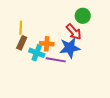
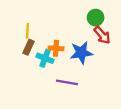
red arrow: (74, 32) -> (102, 35), moved
purple line: (56, 60) -> (67, 82), moved

